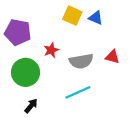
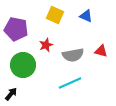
yellow square: (72, 16) -> (55, 15), moved
black arrow: (31, 106) -> (11, 94), moved

